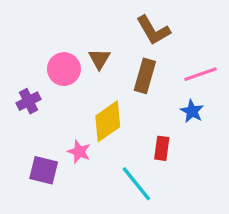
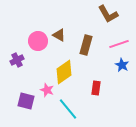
brown L-shape: (153, 30) -> (108, 14), moved
brown triangle: (99, 59) -> (59, 35), turned -32
blue star: (192, 111) -> (122, 65), moved
cyan line: (136, 184) -> (68, 109), moved

